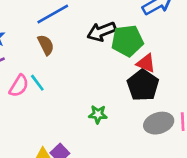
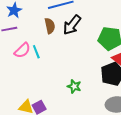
black arrow: (102, 32) -> (72, 25), moved, turned -45

